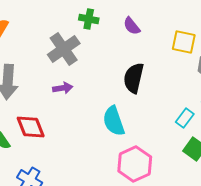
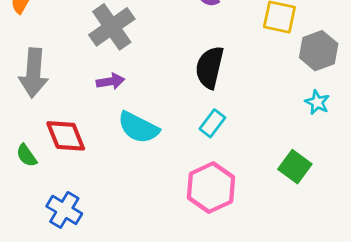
cyan rectangle: (185, 118) -> (212, 123), moved
cyan semicircle: (114, 121) -> (138, 127), moved, turned -44

